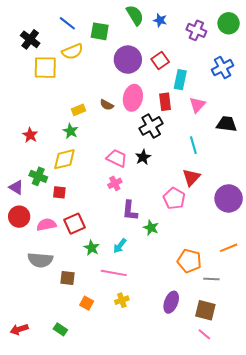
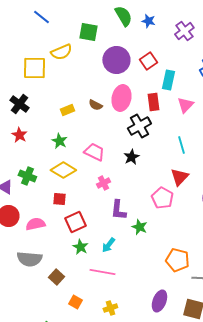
blue line: (67, 23) -> (41, 17), moved
purple cross: (196, 30) -> (184, 31), turned 30
black cross: (30, 39) -> (19, 104), moved
green star: (70, 131) -> (59, 141), moved
pink trapezoid: (117, 158) -> (94, 152), moved
yellow diamond: (64, 159) -> (63, 170), moved, turned 45
red square: (59, 192) -> (59, 199), moved
red square: (75, 224) -> (75, 222), moved
brown square: (67, 278) -> (56, 277), turned 35
yellow cross: (122, 300) -> (110, 308), moved

